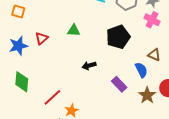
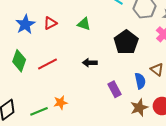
black pentagon: (118, 37) -> (126, 42), turned -30
blue star: (18, 46) -> (25, 24), turned -30
red line: (52, 97) -> (47, 64), moved

